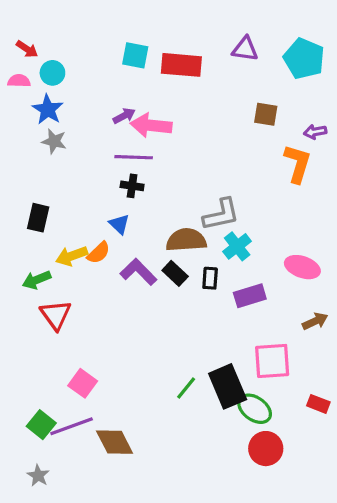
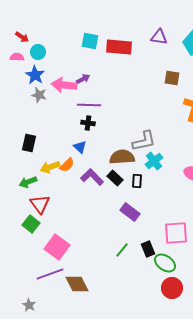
pink arrow: (151, 125) -> (64, 85), moved
purple rectangle: (250, 296) -> (130, 212), moved, turned 54
pink square: (83, 383) -> (57, 247), size x1.4
black rectangle: (228, 386) -> (148, 249), size x0.6
green square: (41, 425) -> (31, 224), moved

